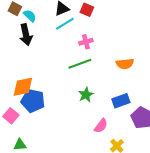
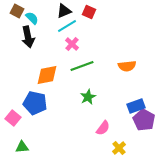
pink cross: (86, 42) -> (72, 44), moved, turned -32
orange diamond: (23, 87) -> (47, 75), moved
blue rectangle: (121, 101) -> (136, 106), moved

